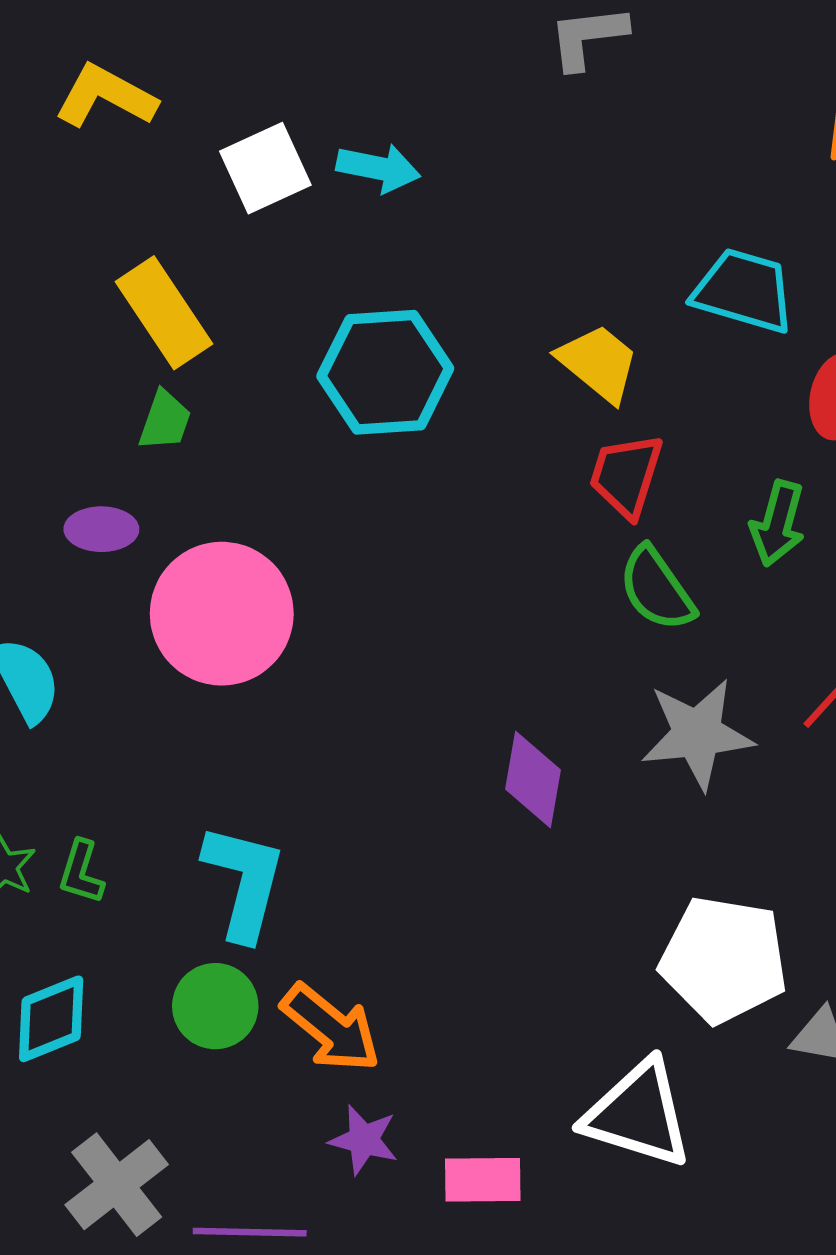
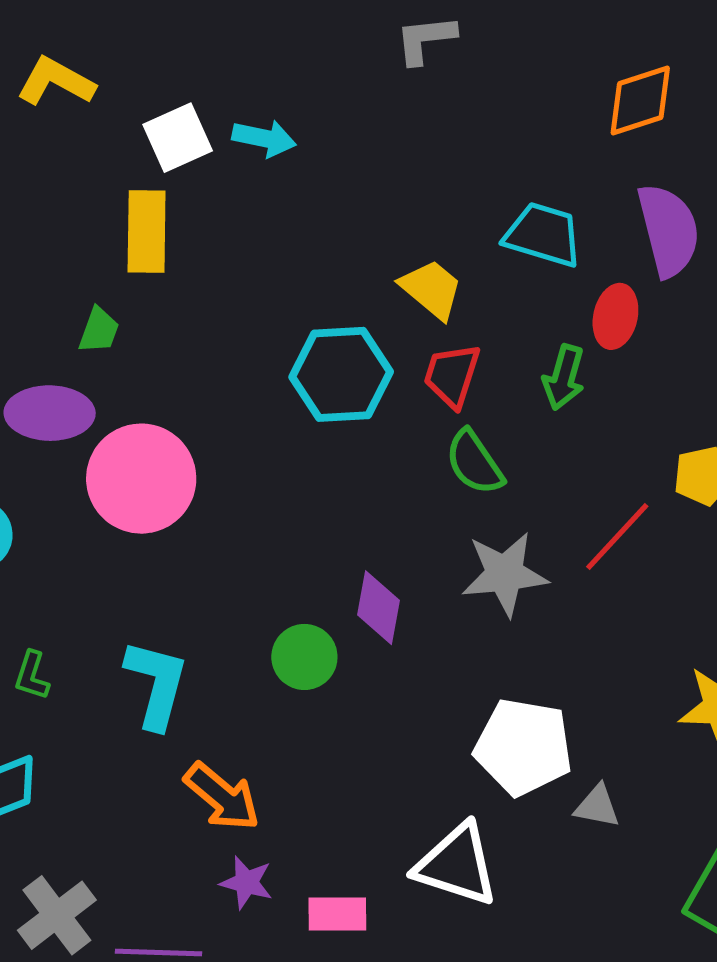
yellow rectangle: (164, 313) -> (147, 232), moved, turned 34
cyan hexagon: (385, 372) -> (341, 374), moved
green arrow: (778, 523) -> (564, 377), moved
purple ellipse: (101, 529) -> (50, 413), size x1.6
green circle: (215, 1006) -> (304, 657), moved

